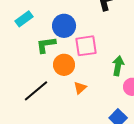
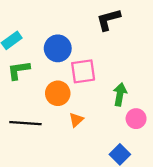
green L-shape: (46, 45) -> (19, 70), moved
black line: (36, 91) -> (25, 123), turned 44

